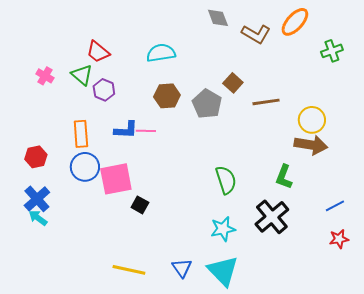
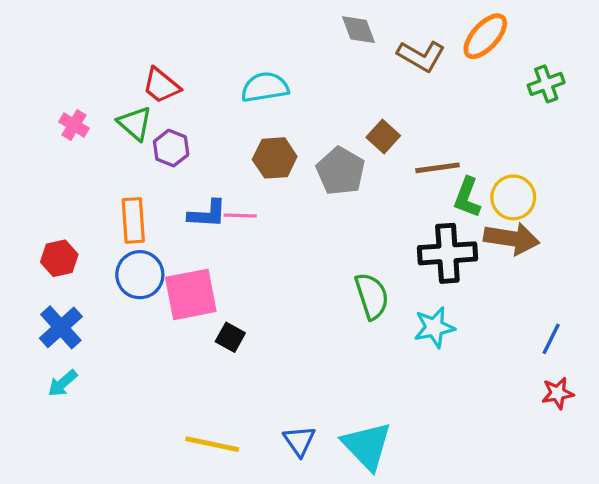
green L-shape: (284, 177) -> (467, 197), moved
blue line: (335, 206) -> (551, 339), turned -36
black cross: (272, 217) -> (447, 253), moved, turned 36
cyan arrow: (38, 218) -> (63, 383), moved, turned -78
cyan star: (223, 229) -> (434, 327), moved

